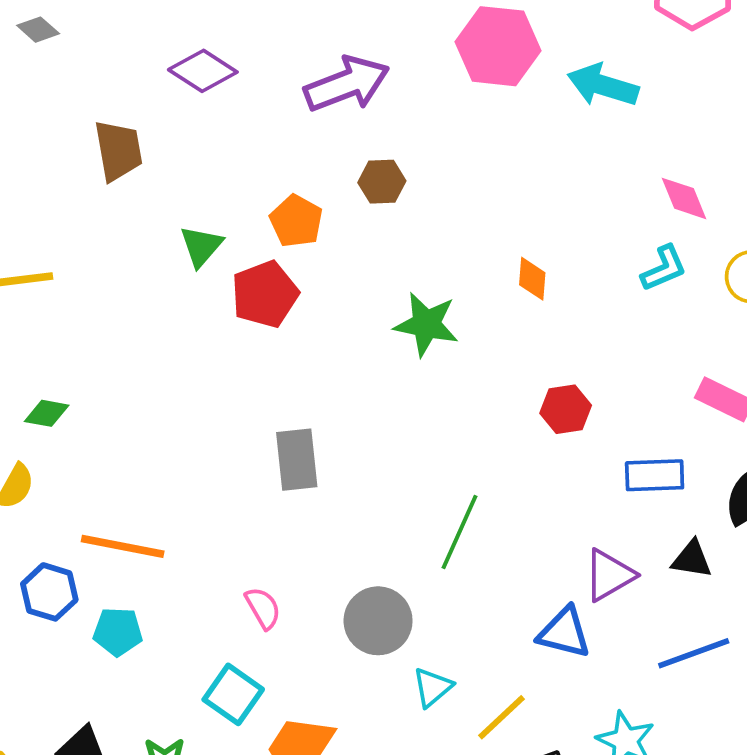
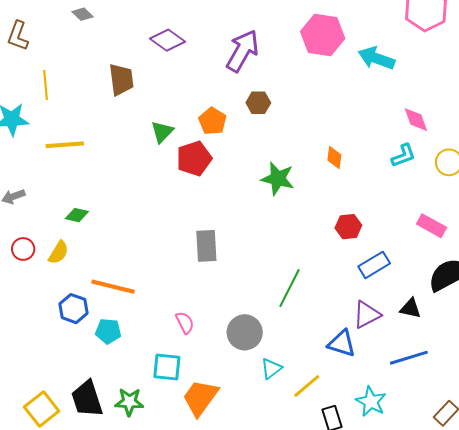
purple arrow: (347, 84) -> (243, 51), turned -42
blue rectangle: (655, 475) -> (374, 265), moved, turned -32
cyan square: (233, 694) -> (167, 367), turned -32

